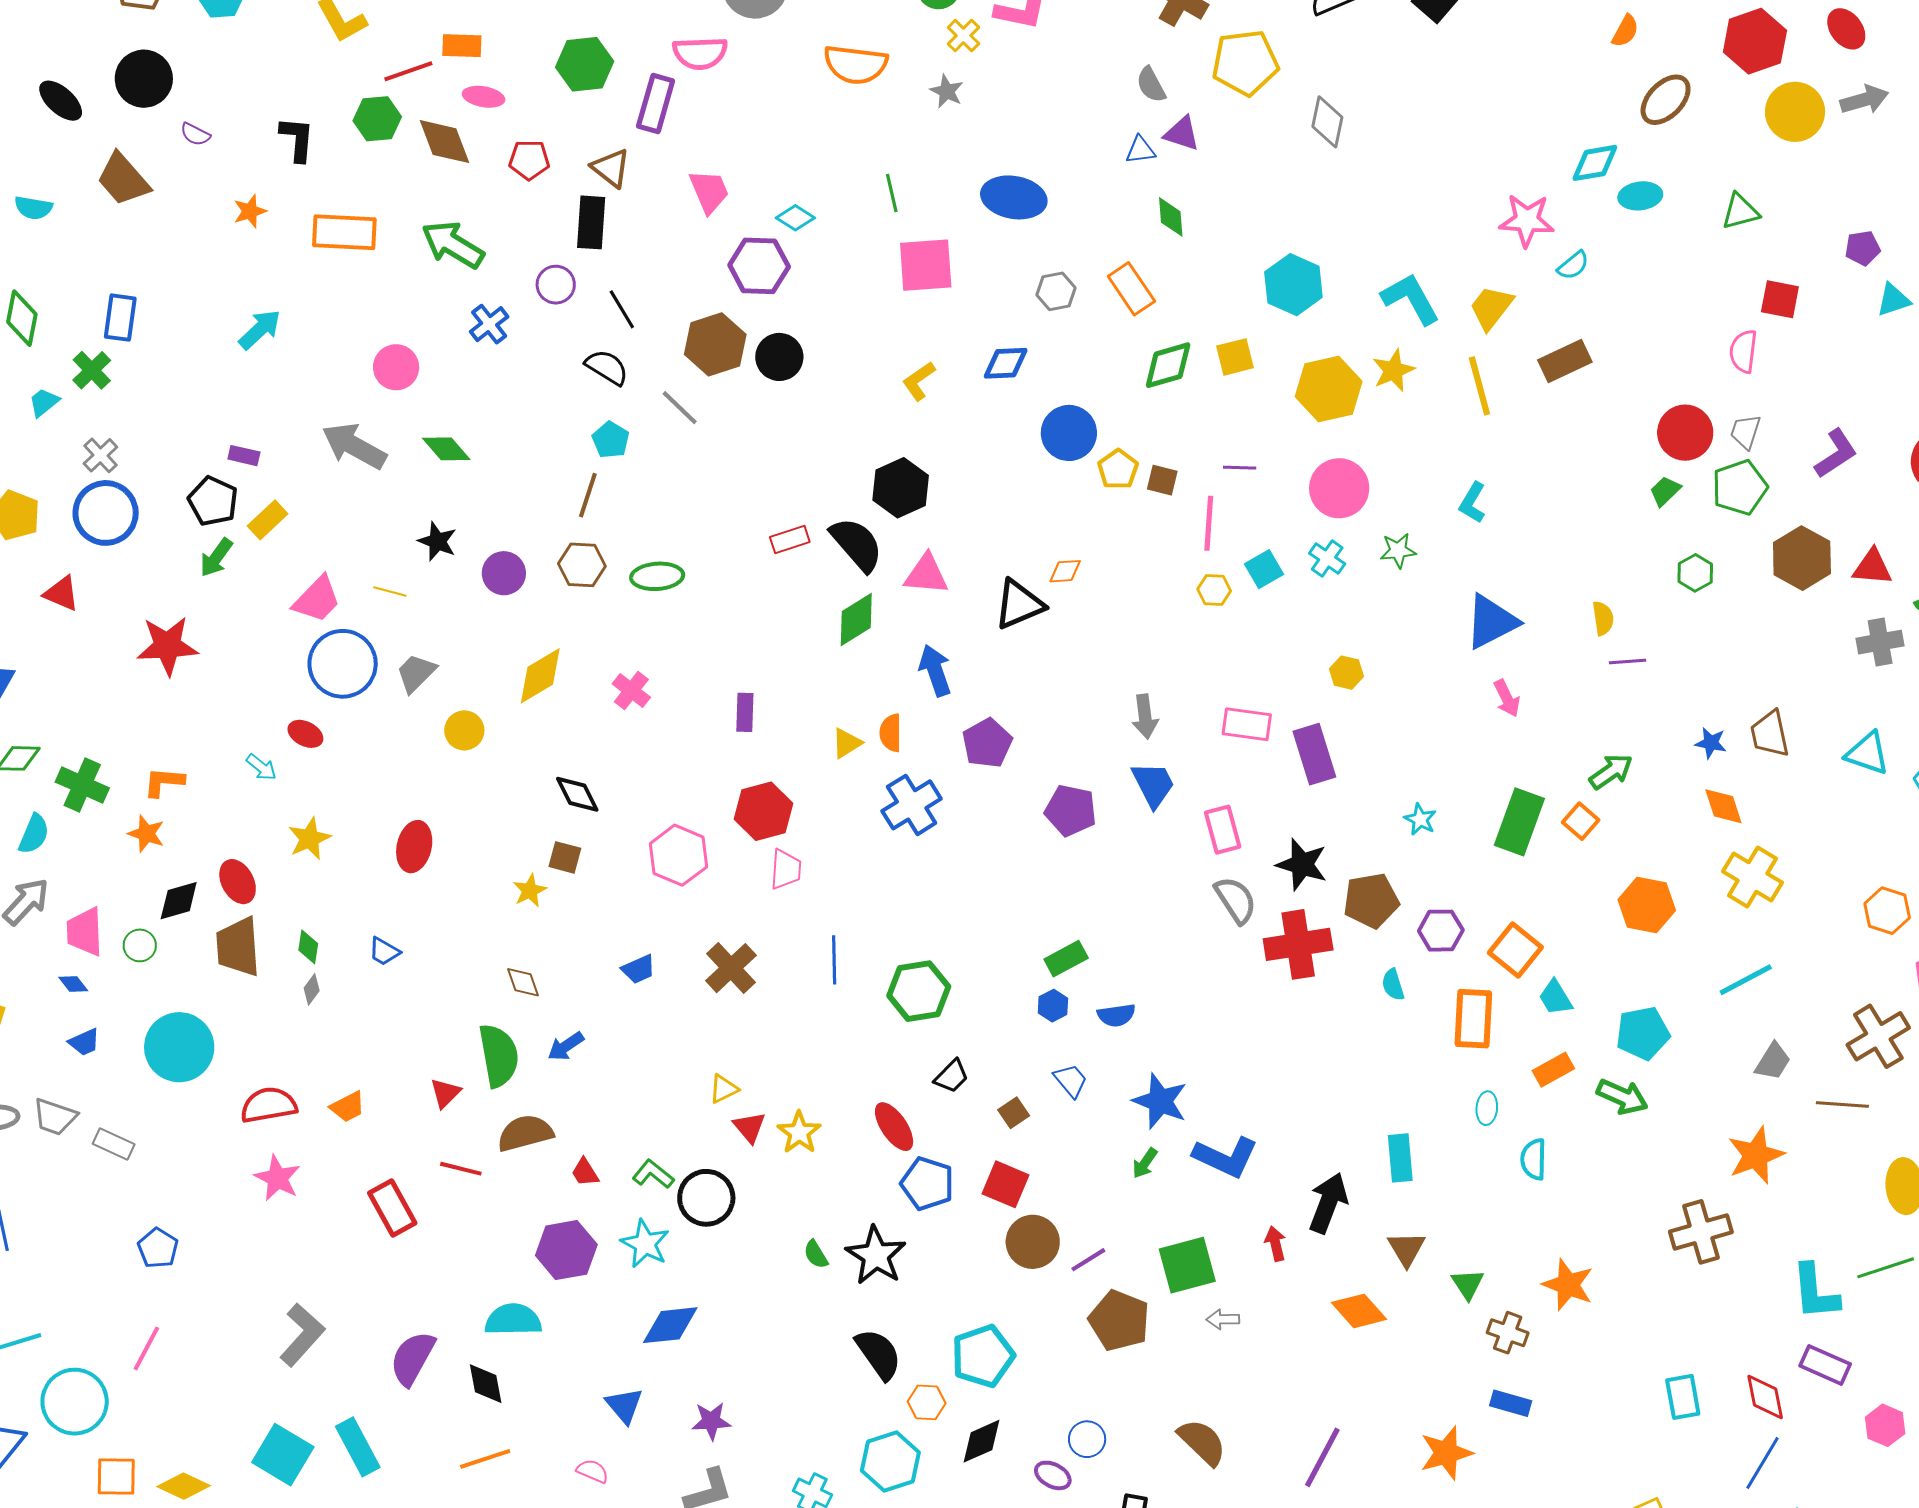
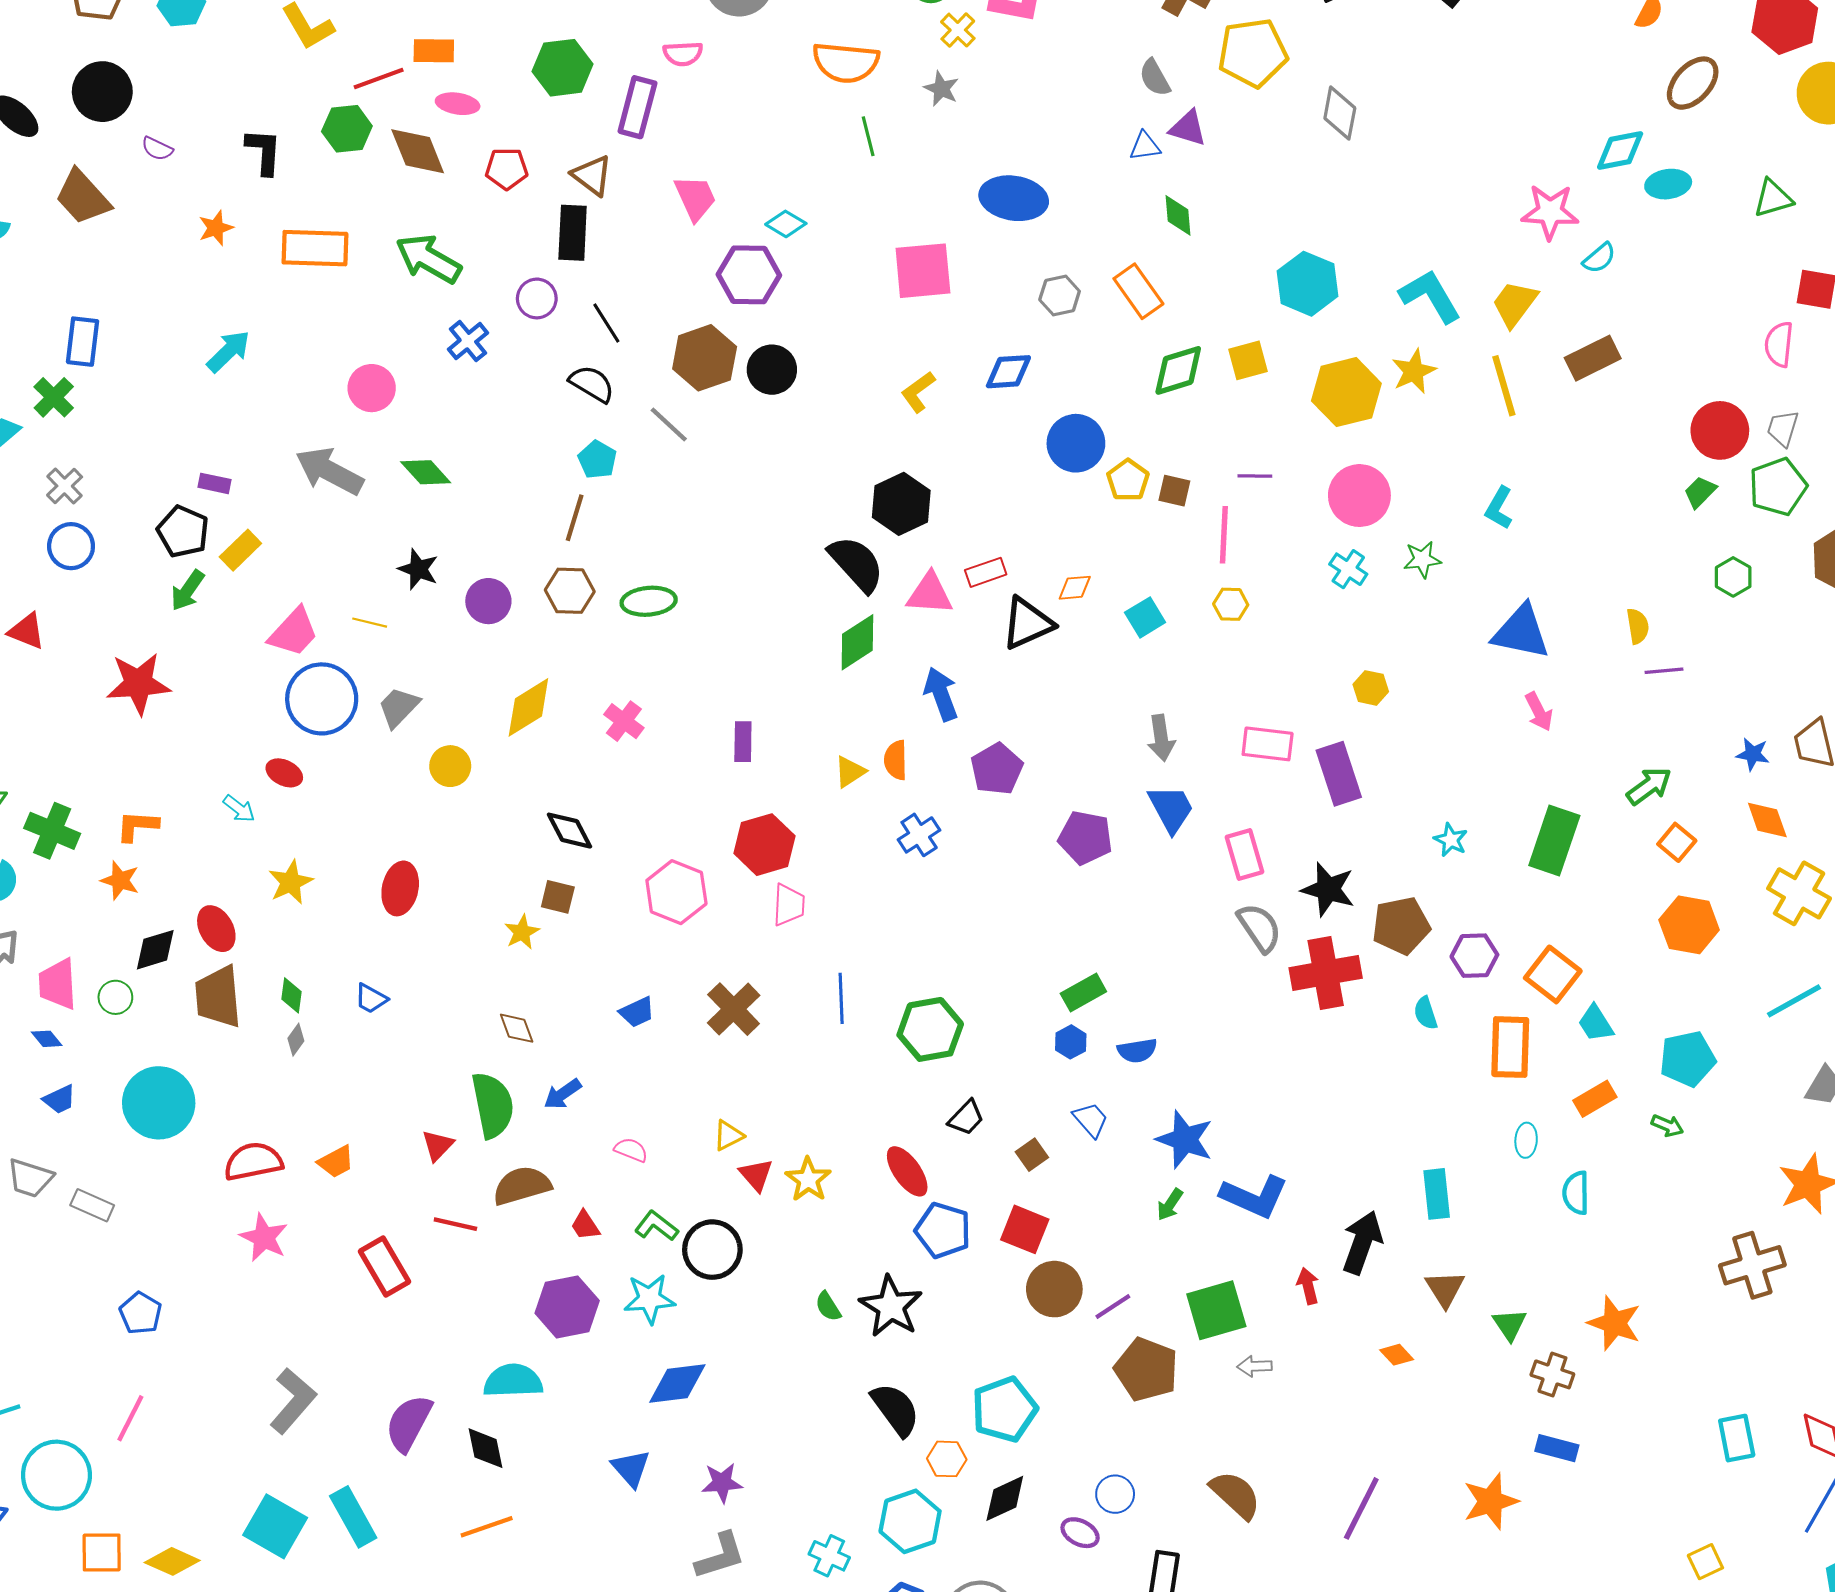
pink semicircle: (700, 53) -> (683, 54), size x0.7
green line: (892, 193) -> (868, 136), moved
blue circle: (106, 513) -> (71, 546), size x0.7
red rectangle: (790, 540) -> (986, 572), moved
cyan square: (1264, 569) -> (1145, 617), moved
blue triangle: (1491, 622) -> (1521, 632), turned 40
blue cross: (912, 805) -> (919, 835), size x0.7
orange square: (1581, 821) -> (1677, 842), moved
green arrow: (1622, 1097) -> (1667, 1126), size x0.6
cyan star: (645, 1244) -> (649, 1299), turned -30
orange diamond: (1359, 1311) -> (1397, 1355), size x0.6
pink semicircle: (593, 1471) -> (631, 1150), moved

